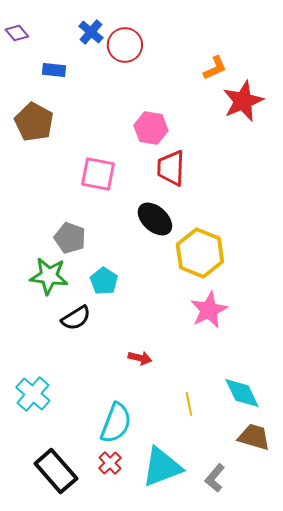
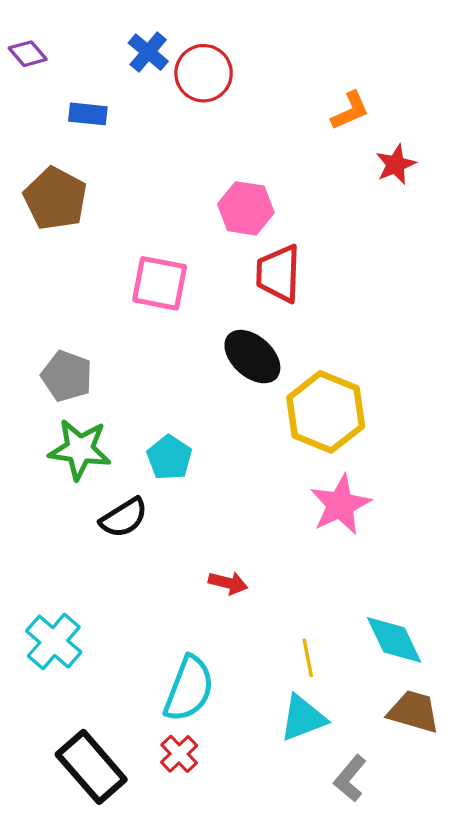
red star: (243, 101) -> (396, 164), size x0.6
gray pentagon: (70, 238) -> (67, 376), moved
cyan triangle: (162, 467) -> (303, 718), moved, size x0.7

